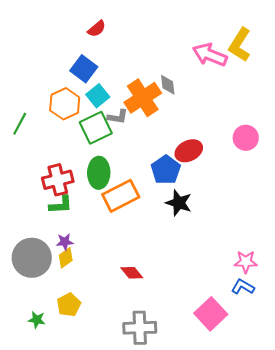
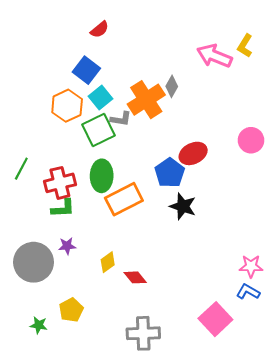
yellow L-shape: (240, 45) -> (245, 46), size x0.7
gray diamond: (168, 85) -> (172, 86), turned 35
green line: (20, 124) -> (21, 169), moved
yellow diamond: (66, 258) -> (108, 262), moved

